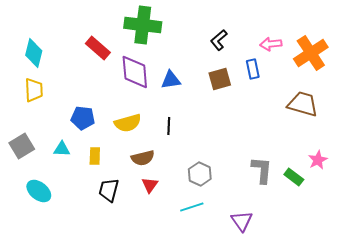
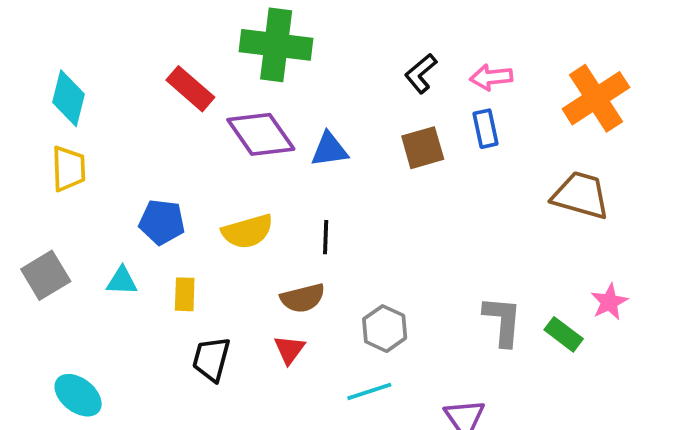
pink arrow: (271, 44) -> (491, 77), moved
purple diamond: (135, 72) -> (261, 134), turned -30
brown semicircle: (143, 158) -> (303, 298), moved
cyan ellipse: (39, 191) -> (78, 395), moved

